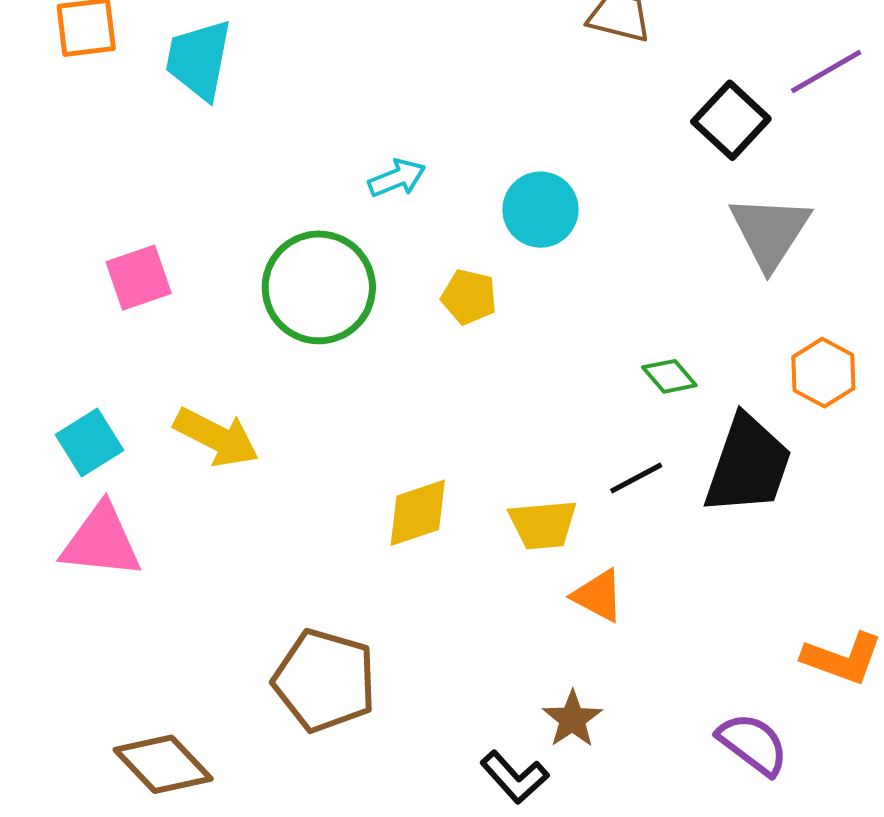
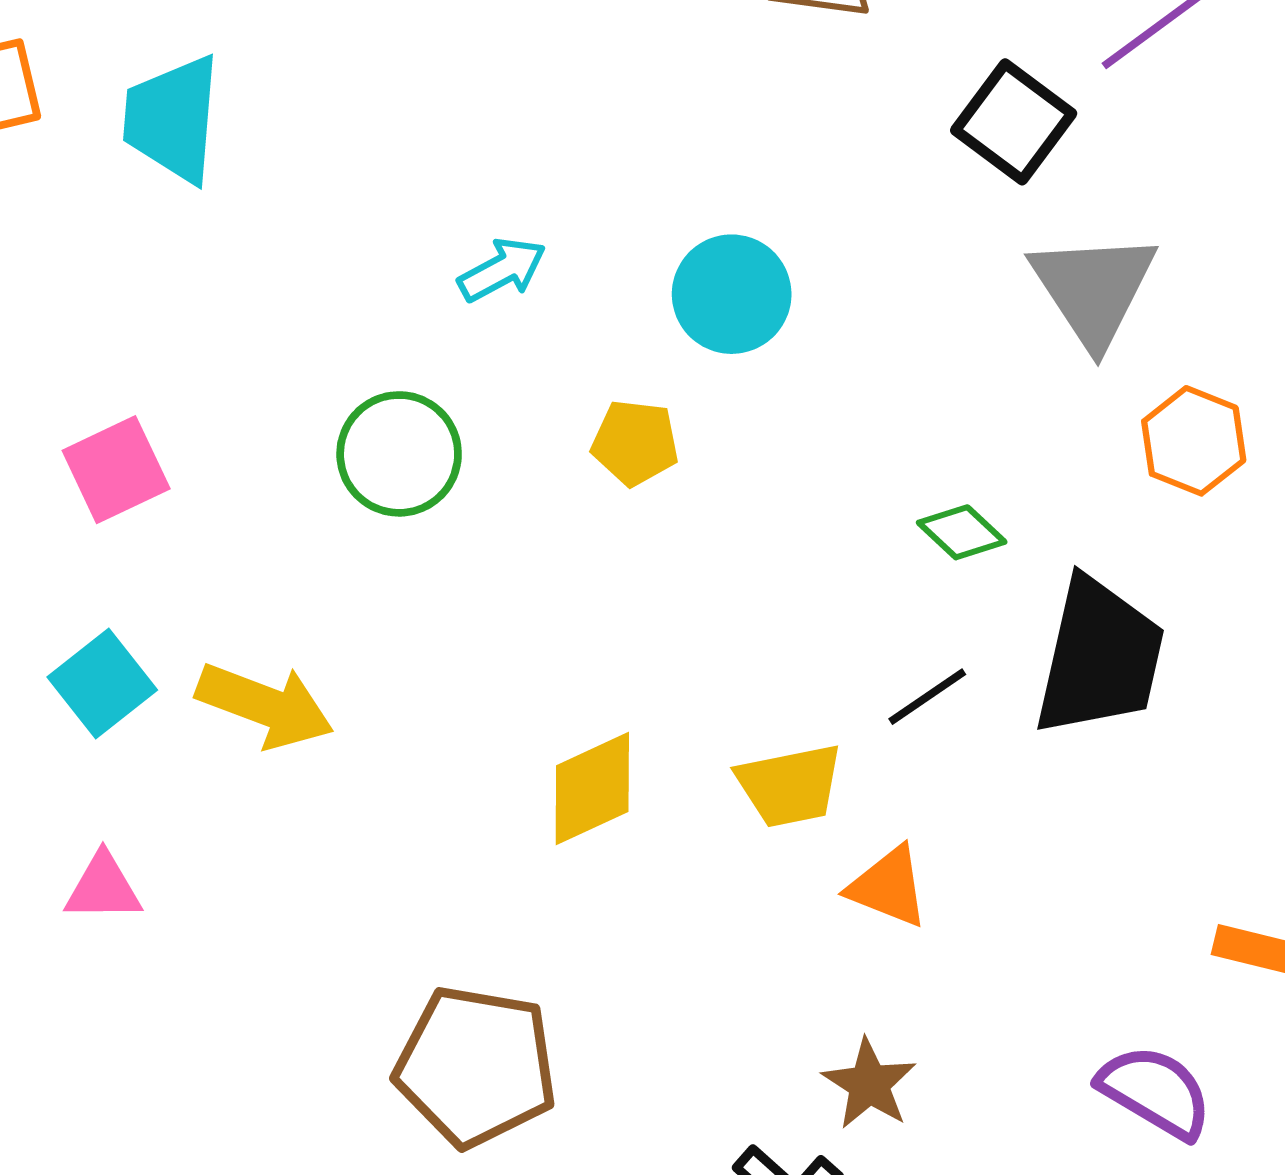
green circle: (319, 287) -> (399, 454), size x0.7
orange hexagon: (823, 373) -> (1194, 441), moved
cyan square: (89, 442) -> (102, 684), moved
pink triangle: (101, 541) -> (103, 888), size x0.6

